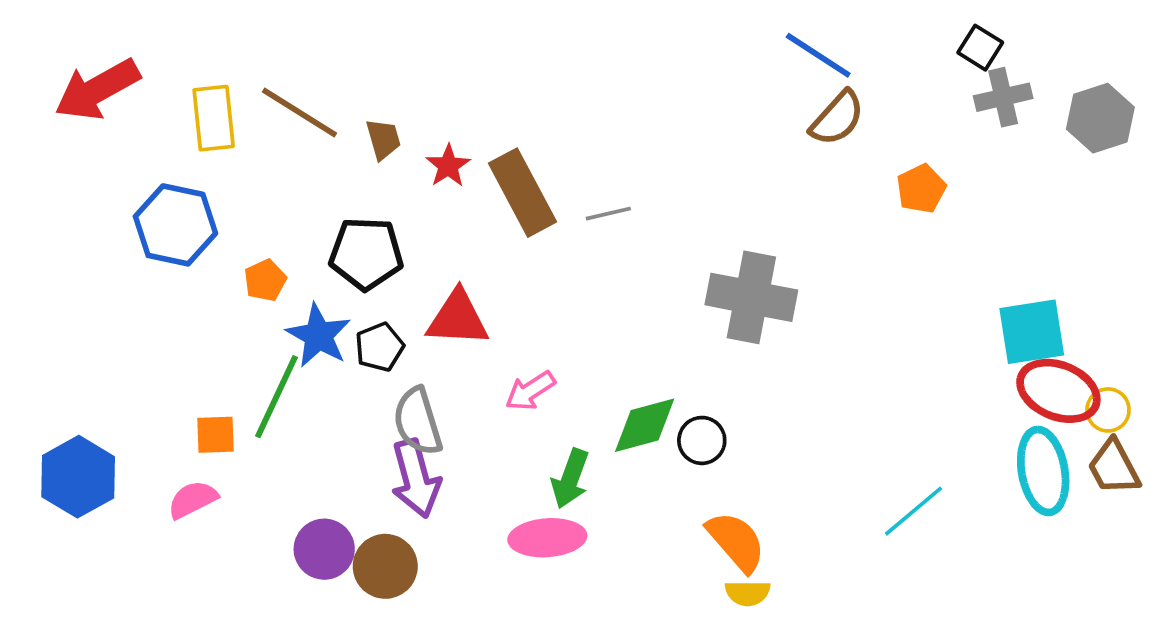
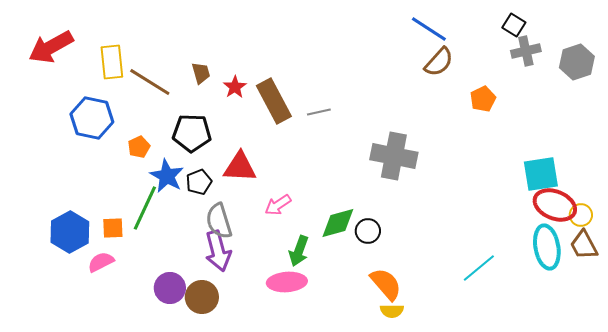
brown line: (299, 112) -> (150, 82), moved
blue hexagon: (78, 477) -> (70, 232), moved

